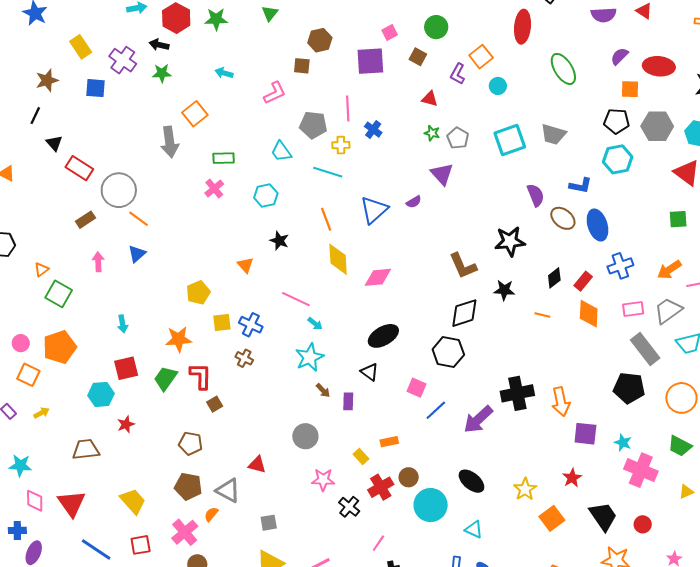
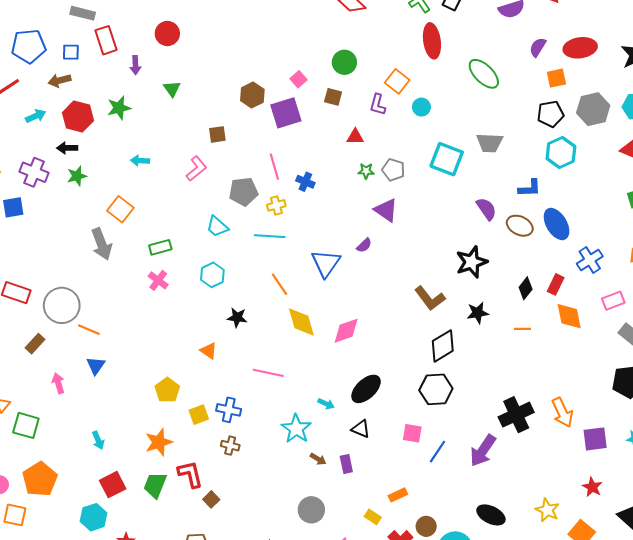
brown hexagon: (320, 40) -> (252, 95), moved
cyan square: (510, 140) -> (447, 159), turned -36
cyan arrow: (315, 324) -> (326, 404), moved

